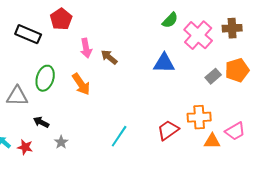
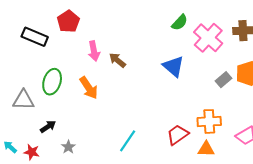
blue triangle: (164, 63) -> (173, 66), turned 40
black arrow: (41, 122) -> (48, 127), turned 119
orange triangle: (212, 141) -> (206, 149), moved

